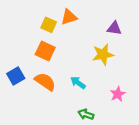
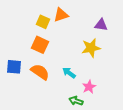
blue square: (16, 76) -> (14, 67), turned 35
pink star: (118, 94) -> (89, 87), moved

